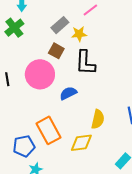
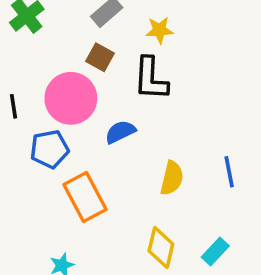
yellow star: (79, 34) -> (159, 30), moved
yellow diamond: (81, 143) -> (161, 248), moved, turned -70
blue pentagon: (24, 146) -> (50, 149), moved

